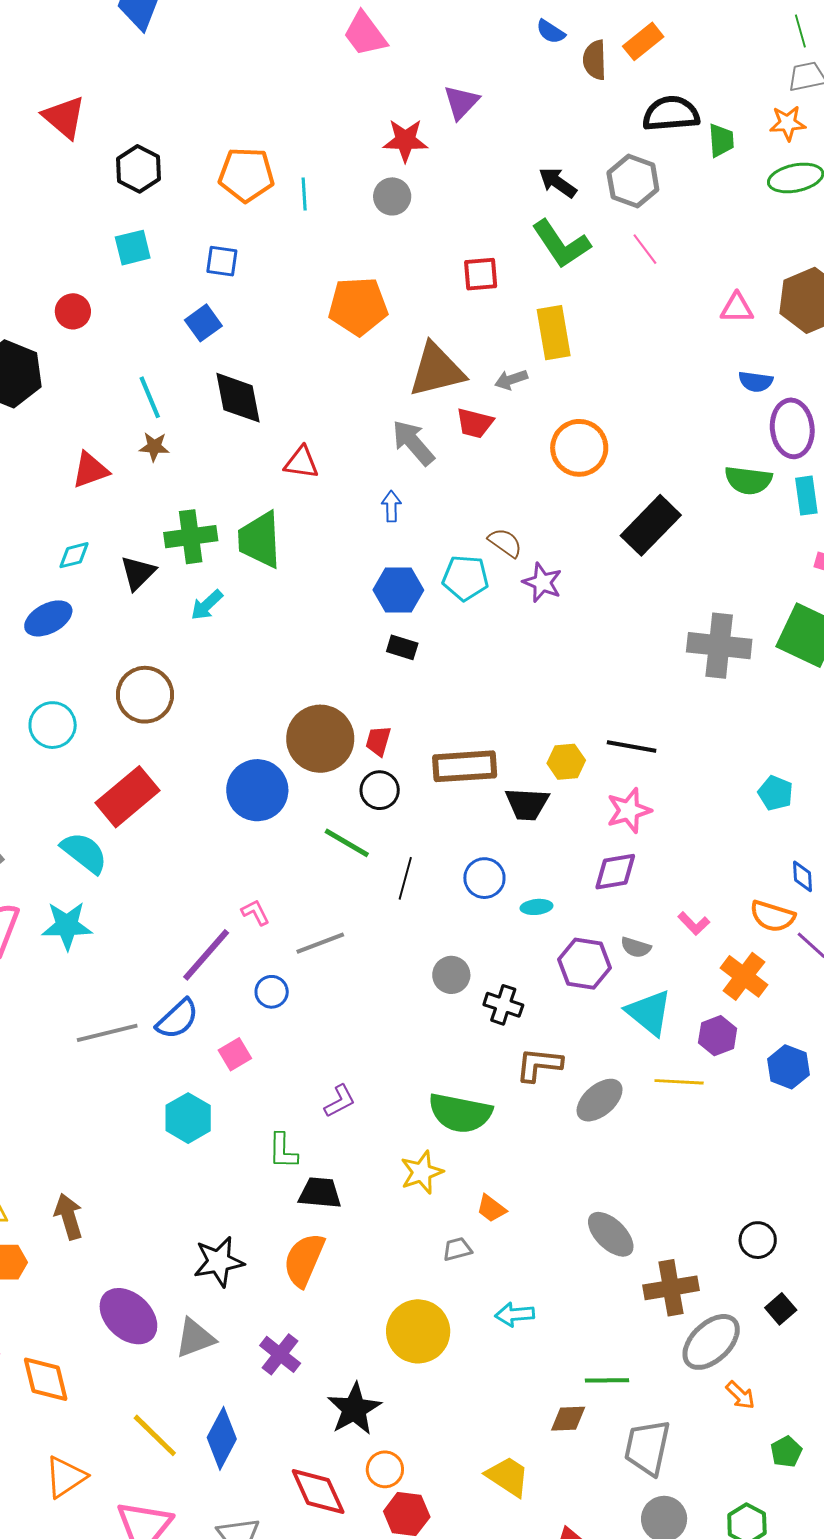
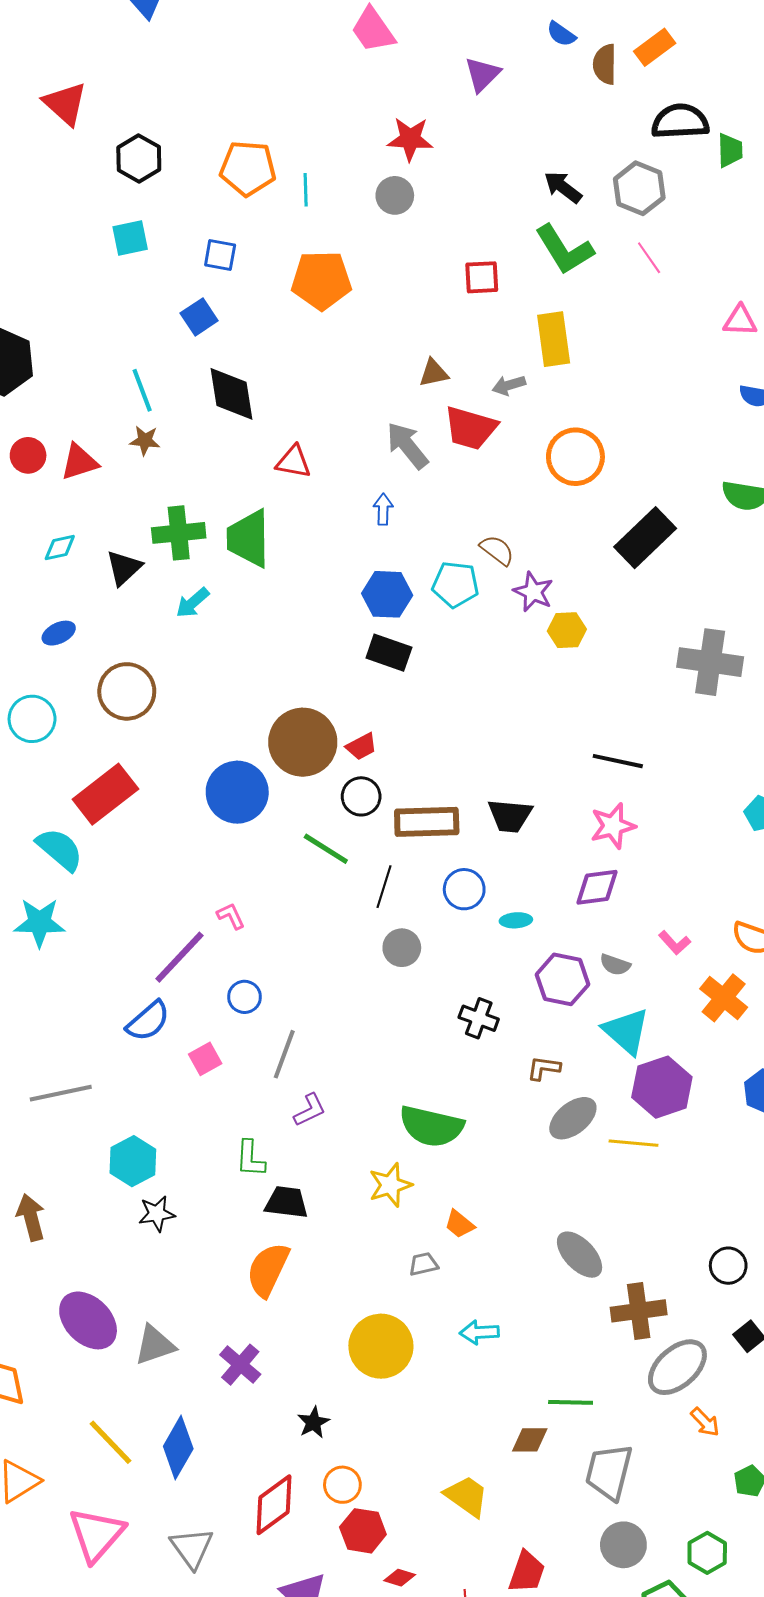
purple triangle: (461, 102) -> (482, 74), moved
orange pentagon: (358, 306) -> (321, 280), moved
red circle: (73, 311) -> (28, 455), moved
brown triangle: (437, 370) -> (434, 373), size x0.5
red trapezoid: (475, 423) -> (470, 428), size x1.4
blue ellipse: (48, 618) -> (59, 633), moved, size x0.7
black rectangle: (402, 647) -> (389, 653), size x1.4
red trapezoid: (378, 741) -> (361, 747), turned -136
yellow hexagon: (566, 762) -> (567, 630), moved
brown rectangle: (465, 766) -> (427, 822), moved
gray line: (320, 943) -> (284, 1054), moved, turned -51
gray circle: (451, 975) -> (402, 948), moved
gray line: (107, 1033) -> (61, 1093), moved
purple hexagon: (718, 1036) -> (662, 1087), moved, size x1.5
brown L-shape: (539, 1065) -> (544, 1068), moved, size x0.7
yellow line: (679, 1082) -> (633, 1143), moved
cyan hexagon: (188, 1118) -> (133, 1161), moved
black star: (219, 1262) -> (157, 1214), moved, size x0.7
black star: (354, 1409) -> (313, 1422), size x0.6
red diamond: (318, 1492) -> (274, 1505), turned 76

